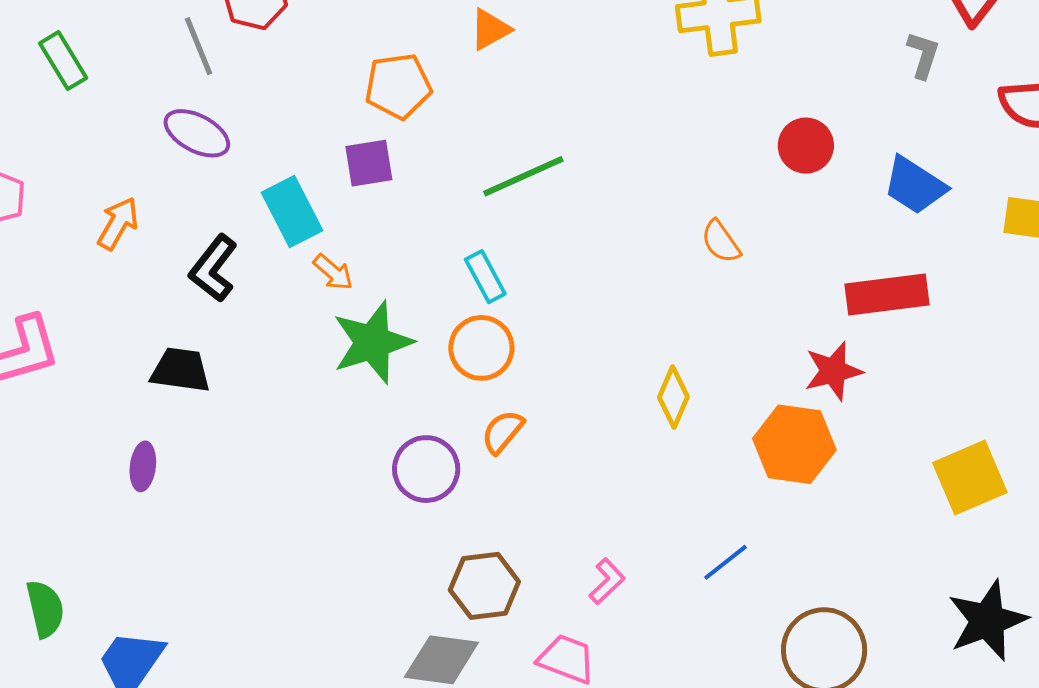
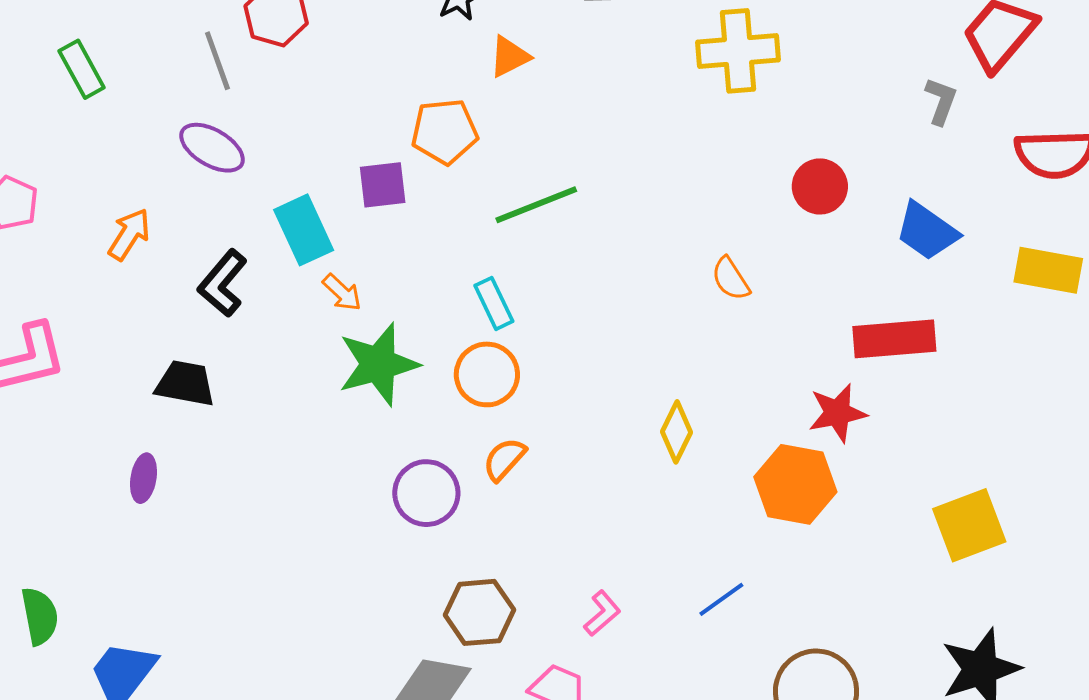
orange pentagon: (398, 86) -> (445, 131), moved

